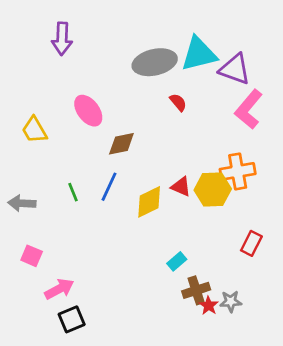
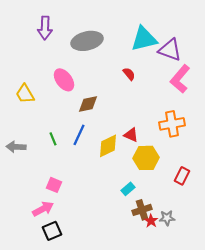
gray ellipse: (155, 62) -> (87, 41), moved
yellow hexagon: (213, 189) -> (146, 158), moved
pink square: (32, 256) -> (54, 185), moved

